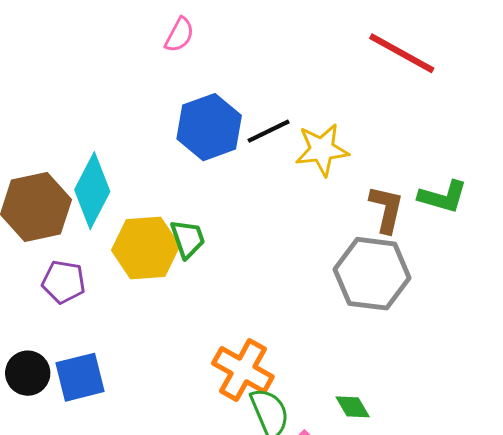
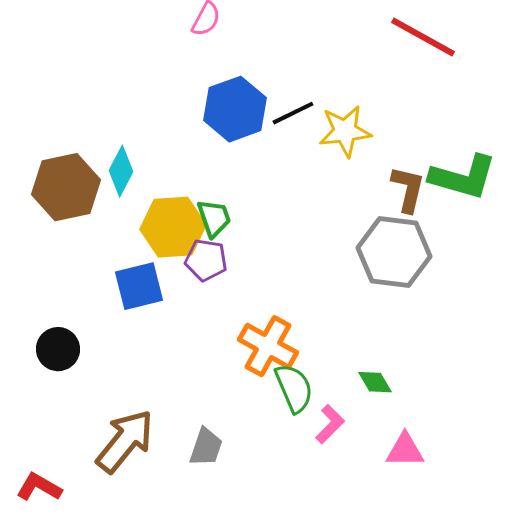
cyan diamond: (92, 191) -> (121, 171), size x0.7
green L-shape: (443, 197) -> (463, 177), size x1.4
purple pentagon: (64, 282) -> (206, 260), moved
blue square: (80, 377) -> (139, 286), moved

